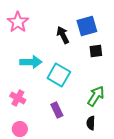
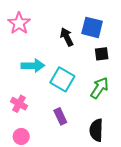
blue square: (87, 26) -> (92, 27), turned 30
green arrow: (96, 96) -> (100, 88), moved
black semicircle: (91, 123) -> (96, 130), size x1.5

